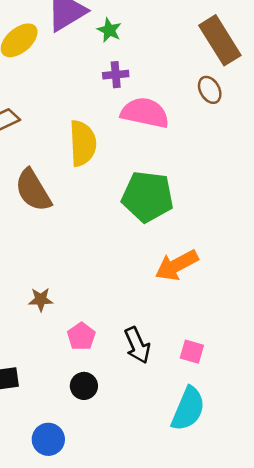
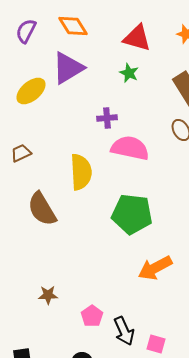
green star: (109, 30) -> (129, 73), moved
pink pentagon: (81, 336) -> (92, 316), moved
pink square: (192, 352) -> (156, 344), moved

